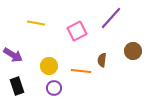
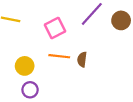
brown circle: (133, 51) -> (121, 20), moved
orange line: (81, 71) -> (59, 56), moved

